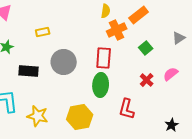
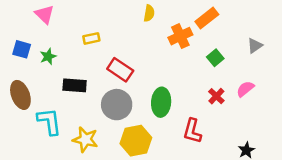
yellow semicircle: (106, 11) -> (149, 13), moved
red rectangle: (104, 58) -> (120, 70), moved, turned -60
gray circle: (64, 62) -> (117, 105), moved

